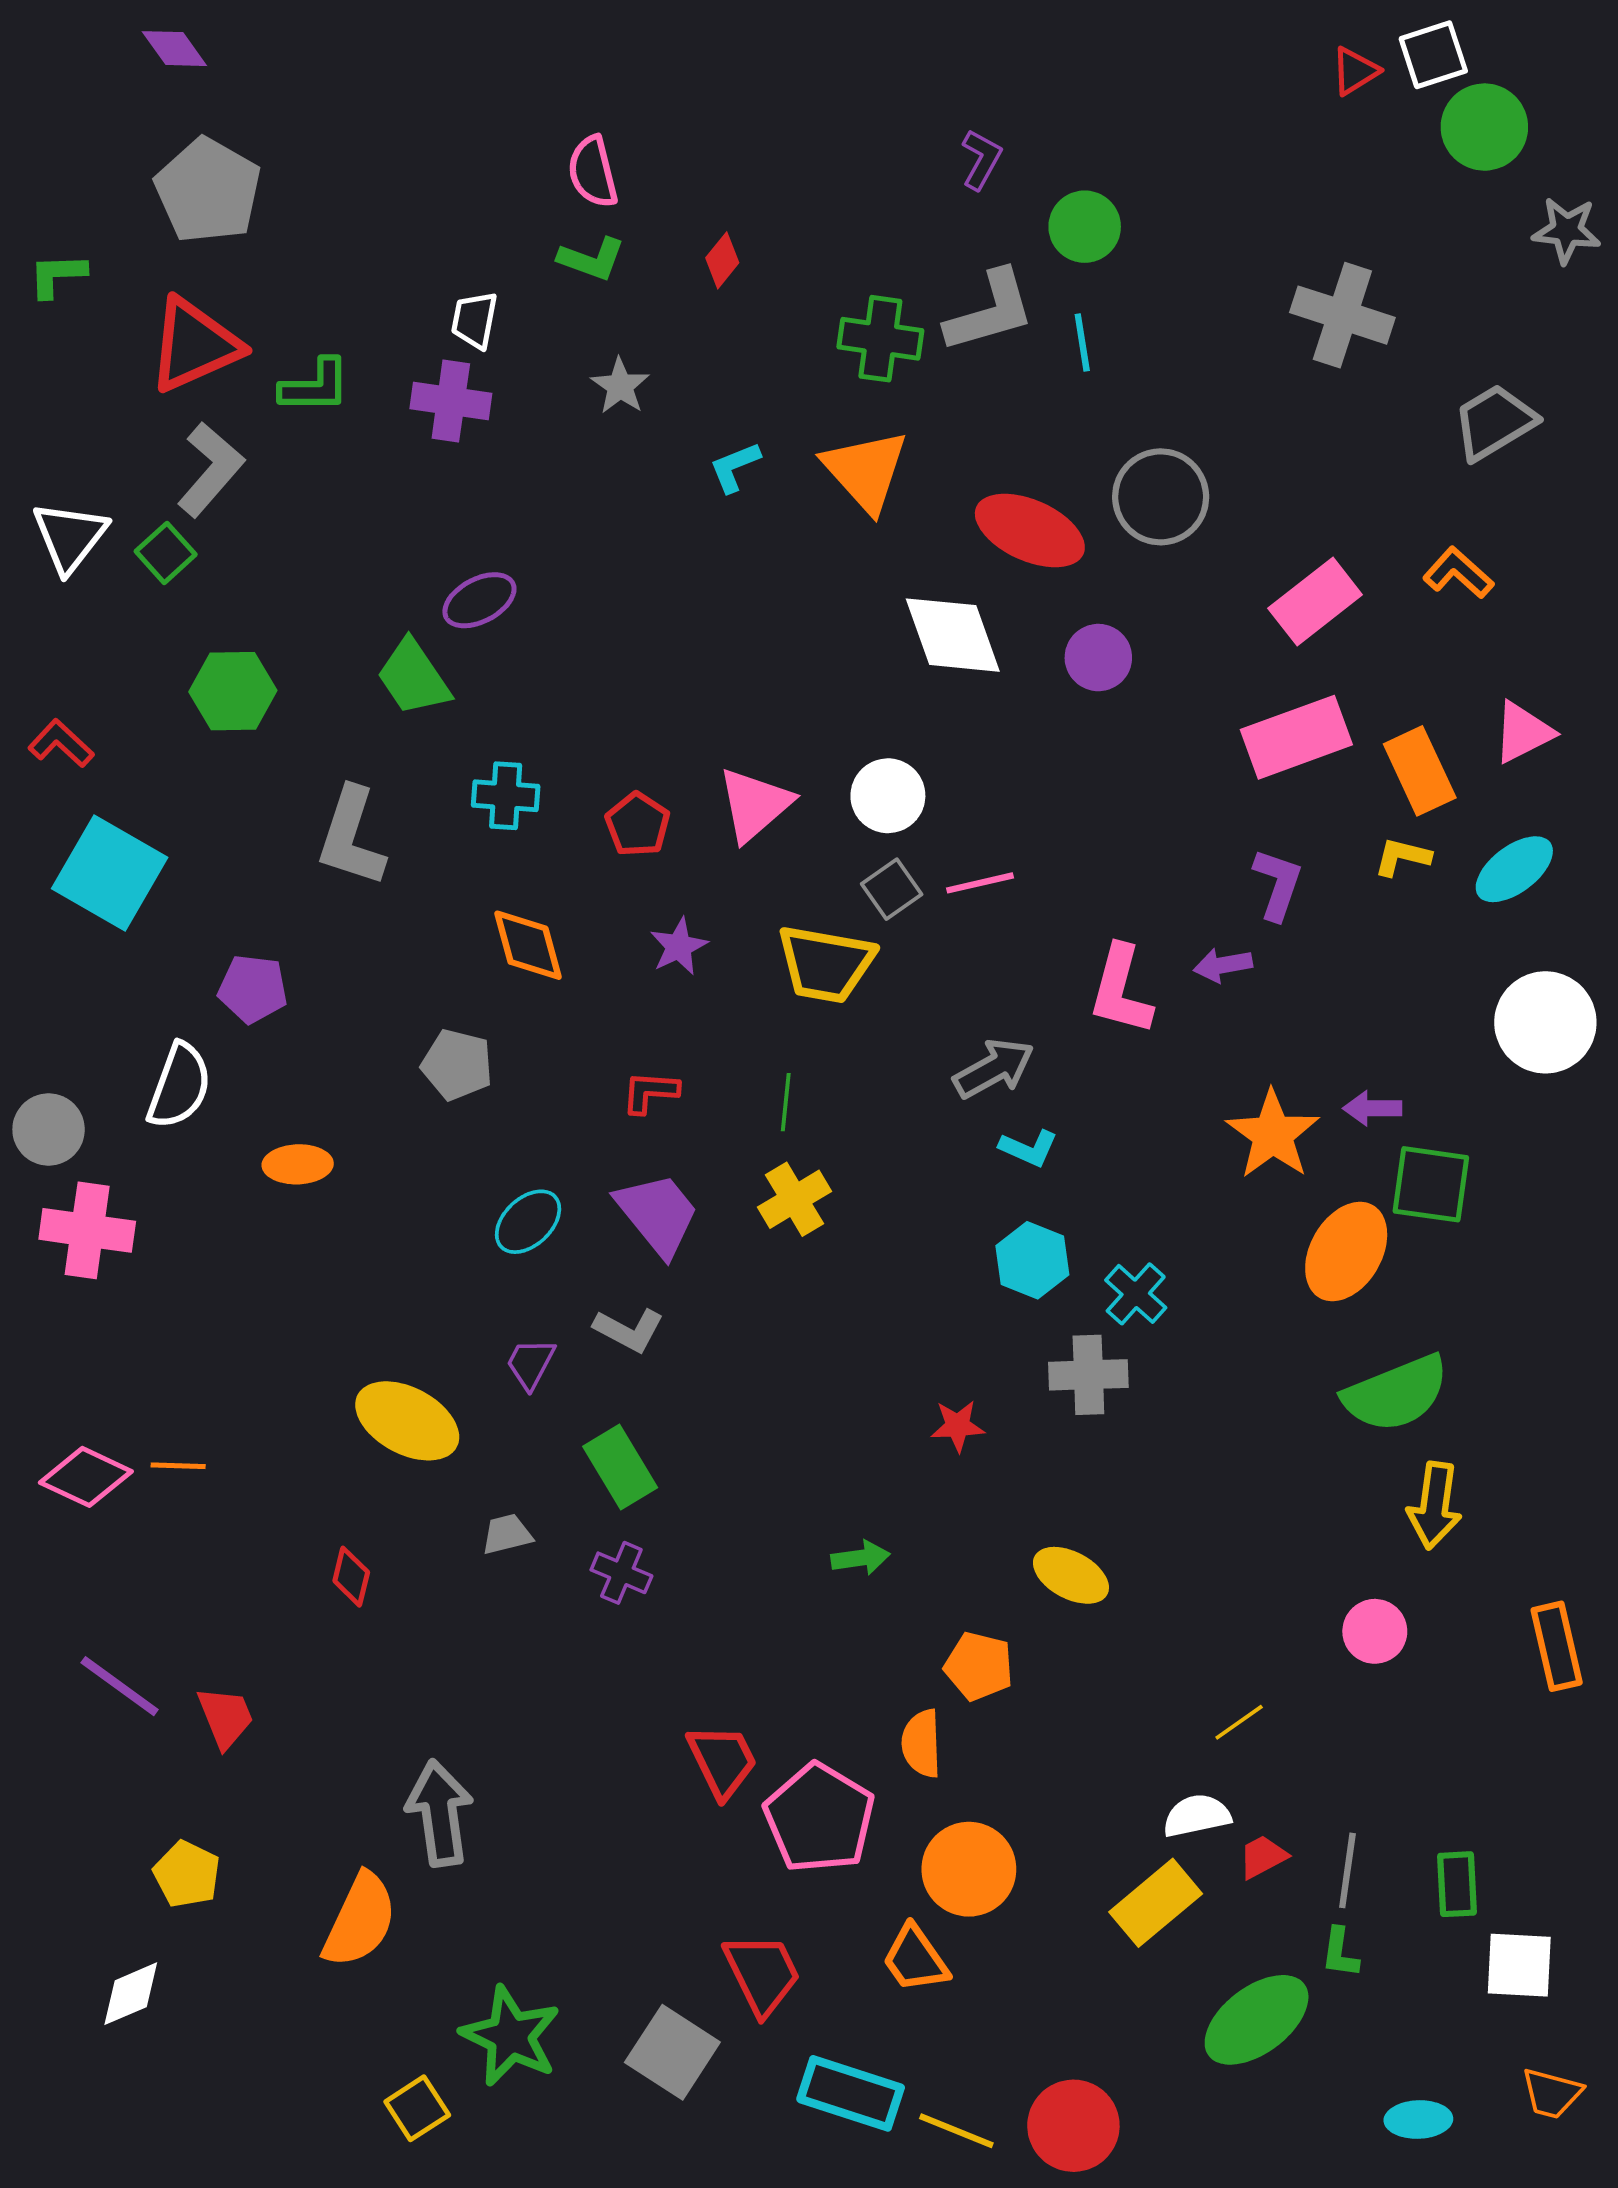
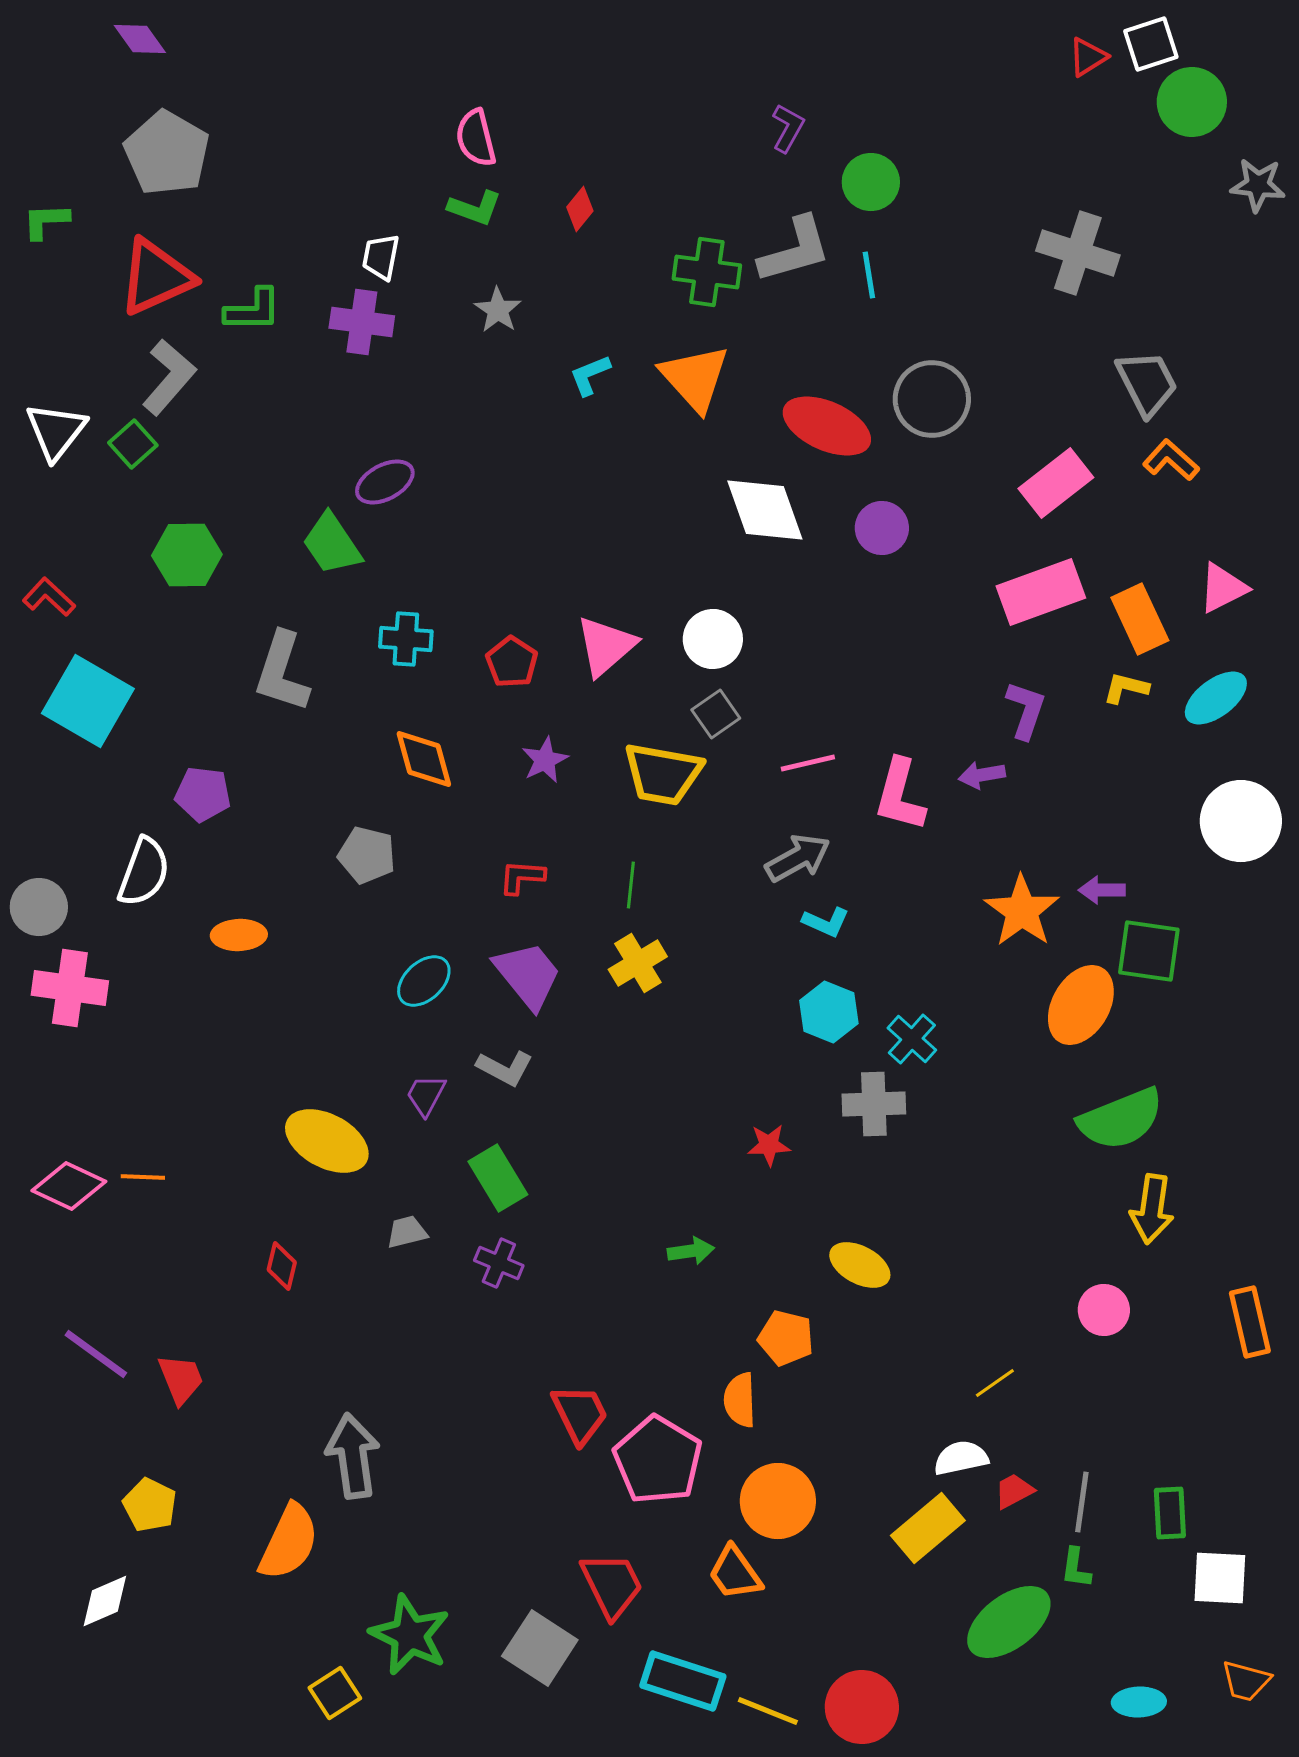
gray trapezoid: (1494, 422) -> (1147, 383), moved, turned 94
pink line: (980, 883) -> (808, 763), moved

